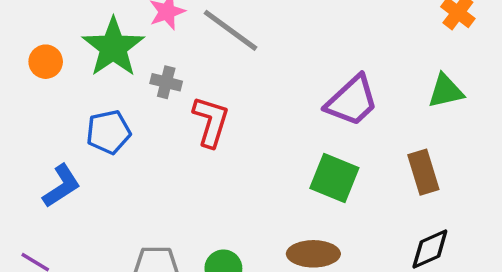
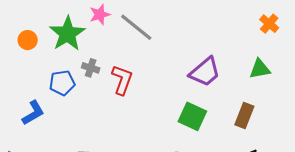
gray cross: (166, 82) -> (91, 68), moved
brown rectangle: (423, 172) -> (244, 116), turned 35

